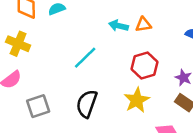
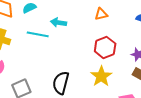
cyan arrow: (118, 26) -> (58, 23), moved
cyan line: (85, 58) -> (38, 34), moved, turned 60

